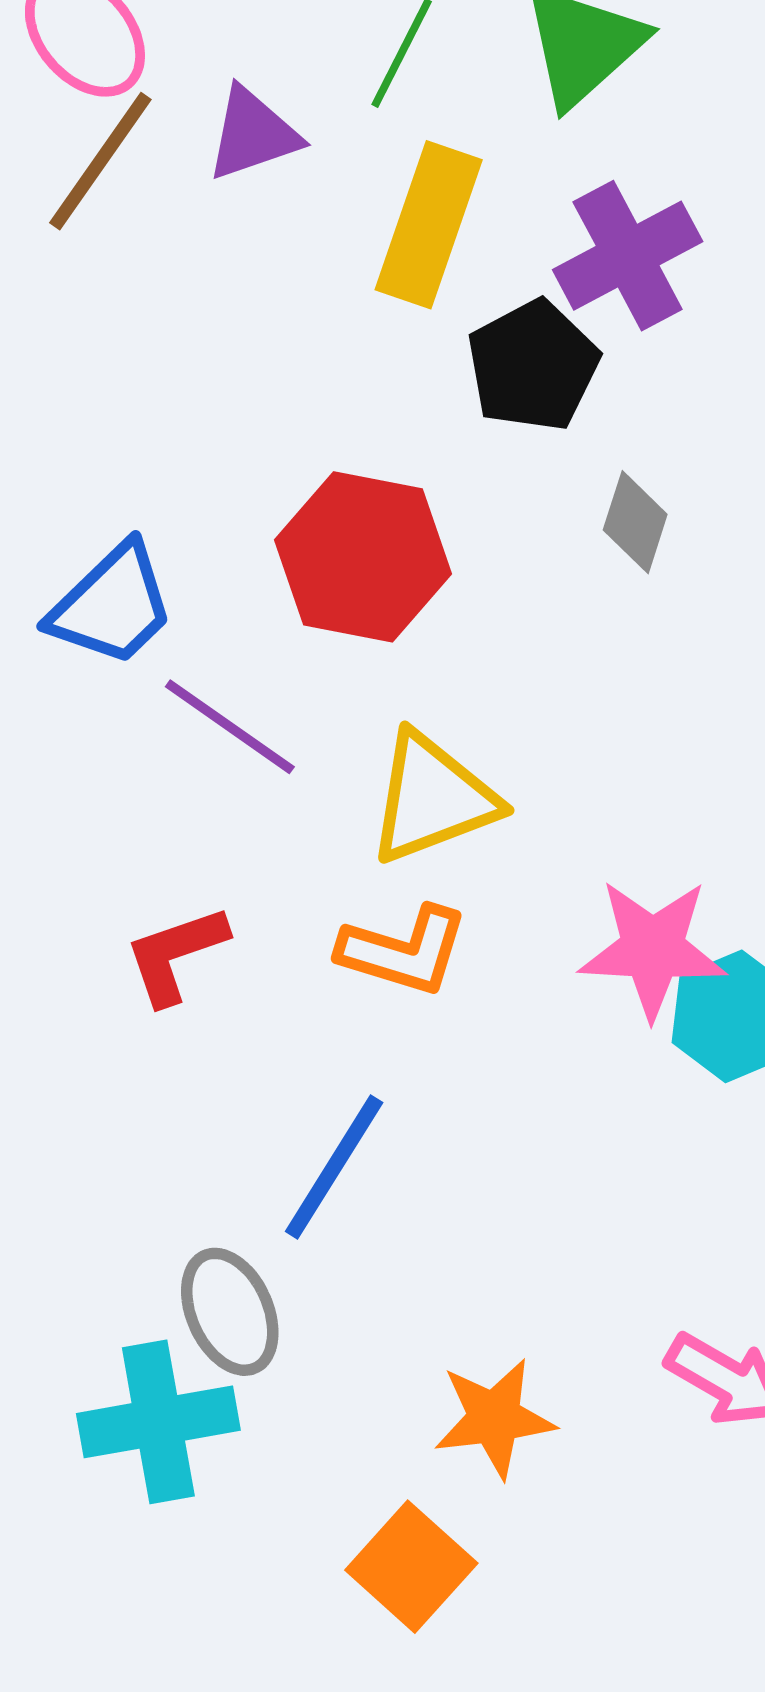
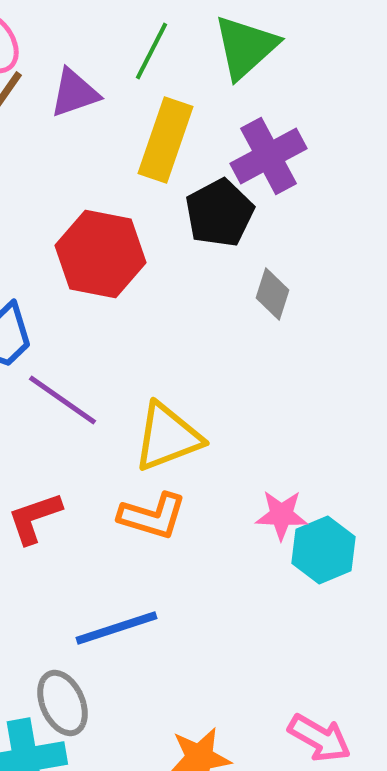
red hexagon: (363, 557) -> (100, 254), moved
pink star: (653, 949) -> (281, 515), size x0.7
blue line: (334, 1167) -> (116, 628), turned 40

